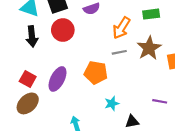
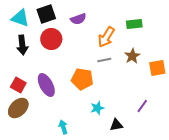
brown star: (149, 48) -> (132, 56), size x0.7
purple ellipse: (57, 79) -> (46, 85), turned -55
purple line: (160, 101) -> (142, 106), turned -64

